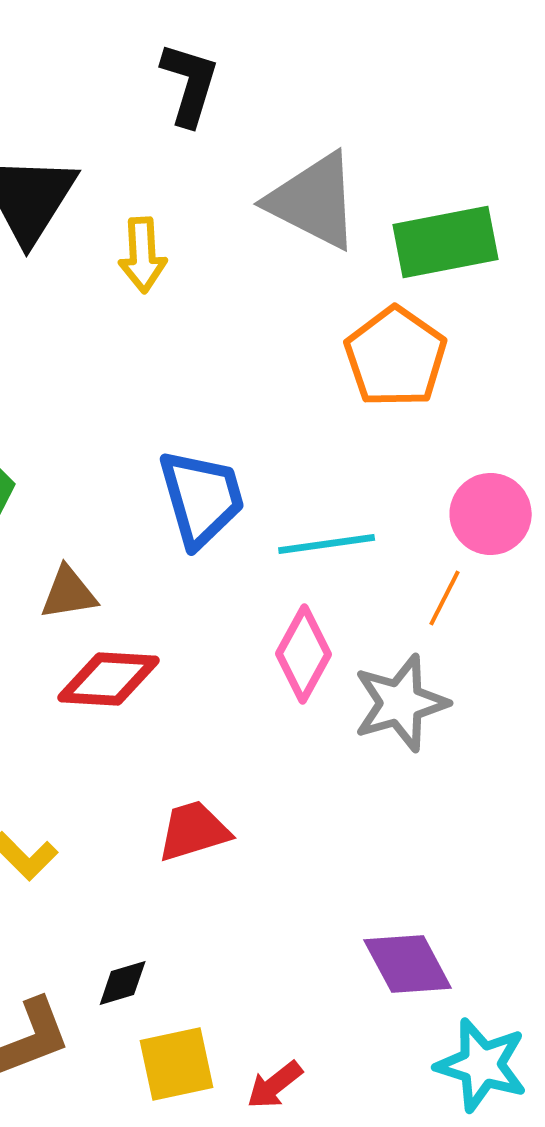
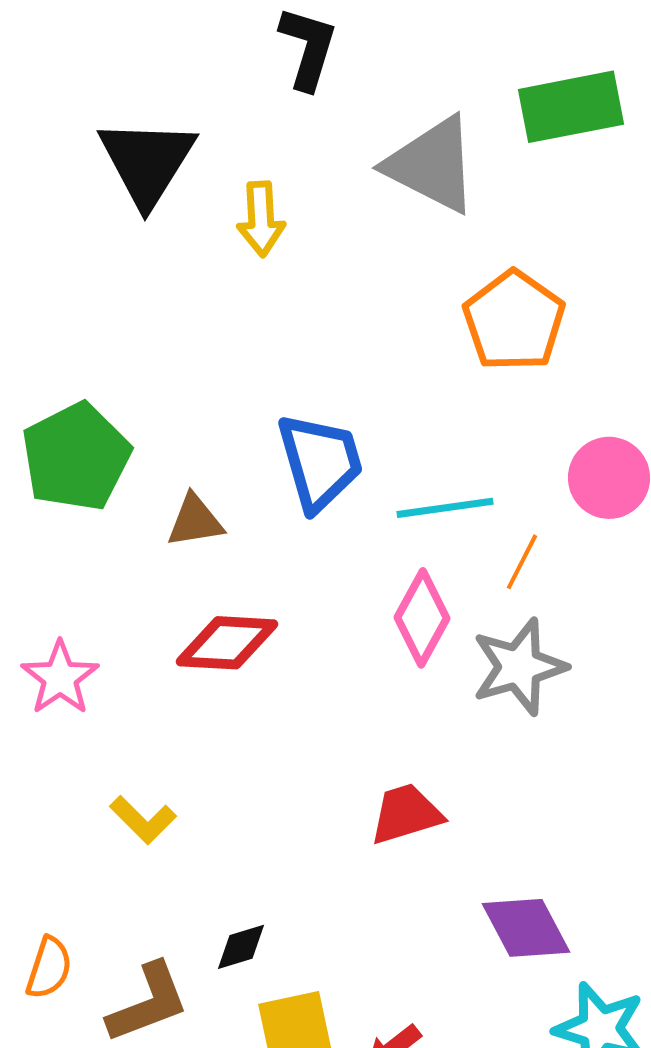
green rectangle: (446, 242) -> (571, 107), moved
brown triangle: (69, 593) -> (195, 521), moved
orange line: (445, 598) -> (522, 562), moved
red trapezoid: (194, 831) -> (406, 814), moved

